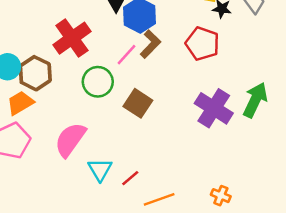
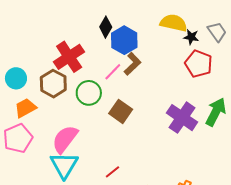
red pentagon: (202, 44) -> (199, 64), moved
brown hexagon: (35, 73) -> (53, 84), moved
cyan triangle: (100, 169) -> (64, 165), moved, size x1.4

